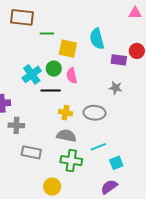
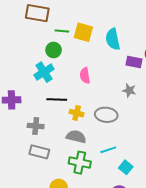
yellow square: (68, 49) -> (83, 32), moved
green circle: (54, 69) -> (54, 50), moved
black line: (51, 91) -> (57, 100), moved
gray cross: (16, 125) -> (36, 126), moved
cyan square: (116, 163) -> (126, 167), turned -32

